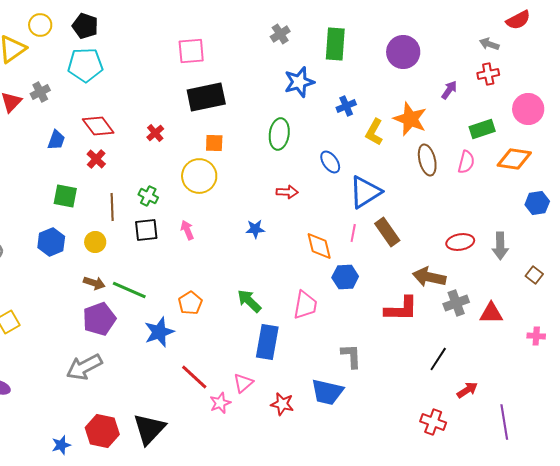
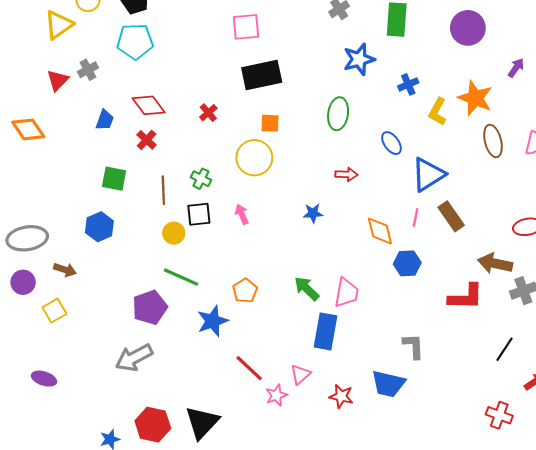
yellow circle: (95, 242) -> (174, 233), moved
brown arrow: (94, 283) -> (65, 270), moved
pink trapezoid: (305, 305) -> (346, 293), moved

